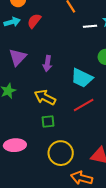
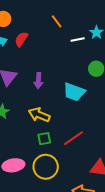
red line: (84, 105) -> (73, 138), moved
yellow circle: (61, 153) -> (46, 167), moved

